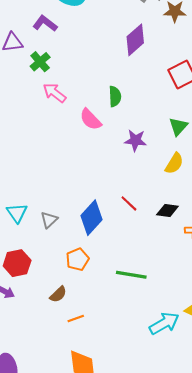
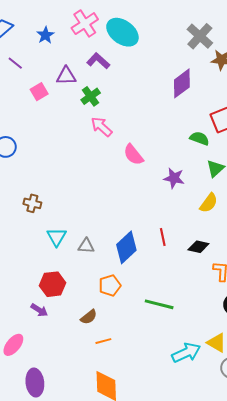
green semicircle: (115, 96) -> (199, 138), moved, turned -72
red line: (129, 203) -> (163, 237), turned 30
gray triangle: (49, 220) -> (86, 246), turned 42

